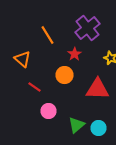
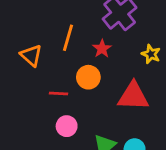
orange line: (48, 35) -> (68, 38), moved, turned 48
red line: (34, 87) -> (58, 94), moved, turned -32

